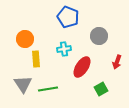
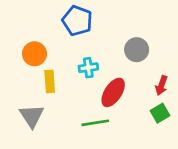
blue pentagon: (68, 17) -> (77, 21), moved
green line: (48, 89) -> (95, 123), moved
green square: (101, 89) -> (160, 113), moved

